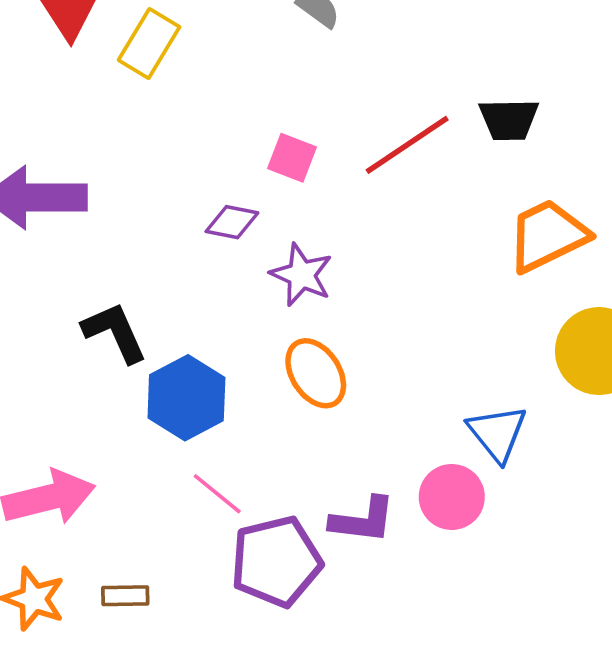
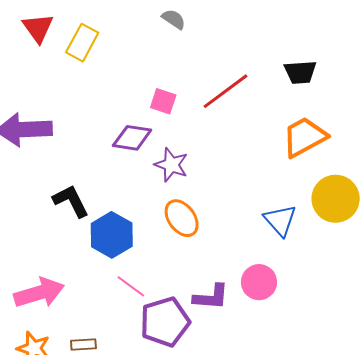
black trapezoid: (509, 120) -> (300, 72), moved
purple diamond: (232, 222) -> (132, 138), size x1.4
blue triangle: (497, 433) -> (280, 220), moved

